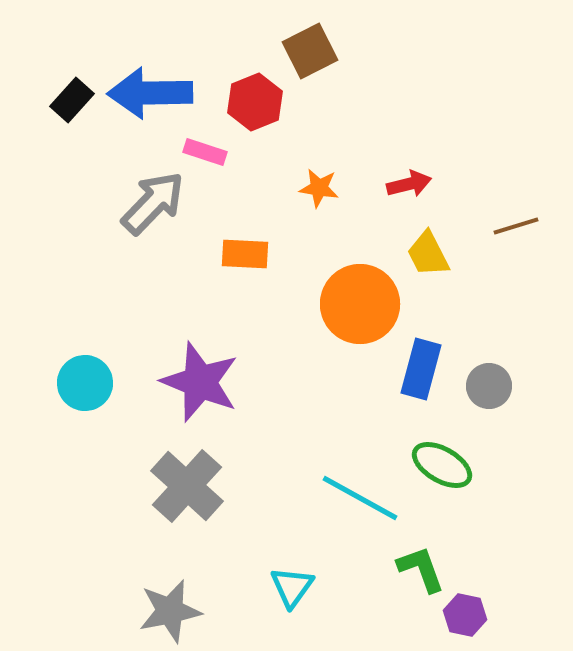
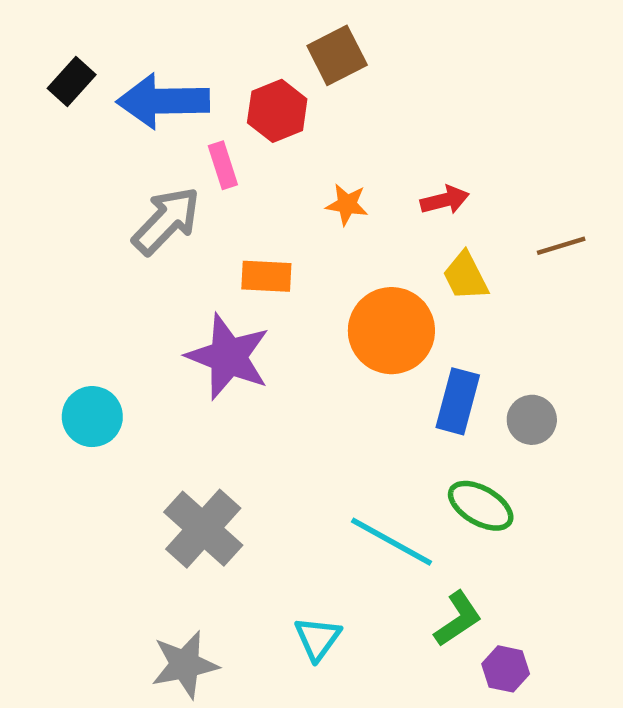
black rectangle: (72, 100) -> (72, 81), moved
pink rectangle: (205, 152) -> (223, 165), turned 54
purple star: (200, 382) -> (228, 357), moved
green L-shape: (421, 569) -> (458, 619), turned 76

